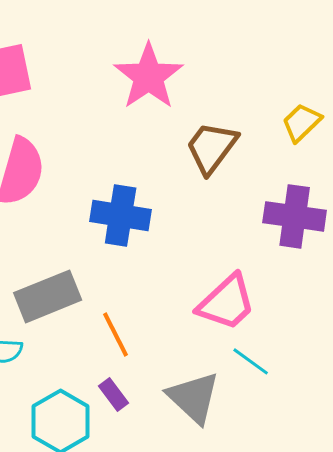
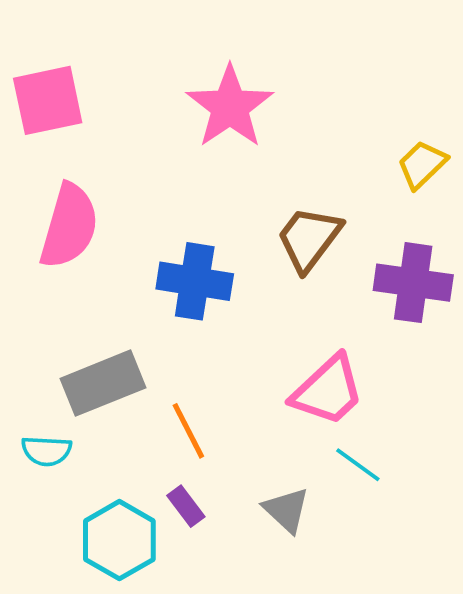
brown trapezoid: (212, 147) -> (309, 239), moved
gray triangle: (194, 397) -> (286, 510), size x0.7

